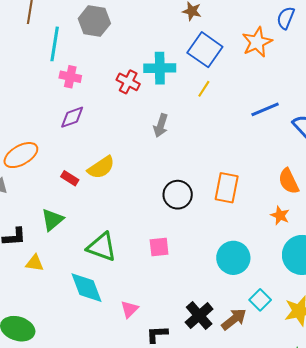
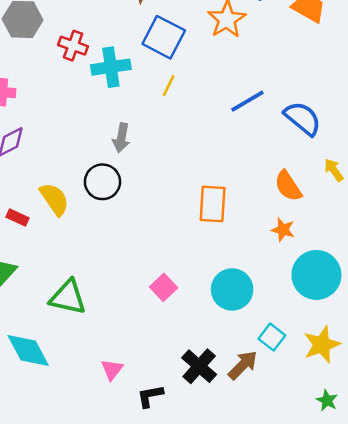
red cross: (128, 82) -> (73, 46), moved
yellow semicircle: (101, 167) -> (54, 199), turned -84
black circle: (178, 195) -> (102, 182), moved
pink square: (159, 247) -> (164, 287), moved, turned -30
cyan diamond: (86, 288) -> (28, 350), moved

